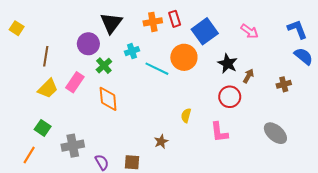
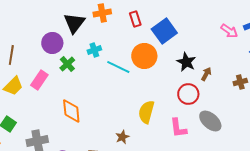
orange cross: (153, 22) -> (102, 13), moved
pink arrow: (249, 31) -> (229, 31), moved
orange diamond: (108, 99) -> (71, 111), moved
yellow semicircle: (186, 115) -> (146, 112), size x1.6
gray ellipse: (275, 133) -> (210, 121), moved

